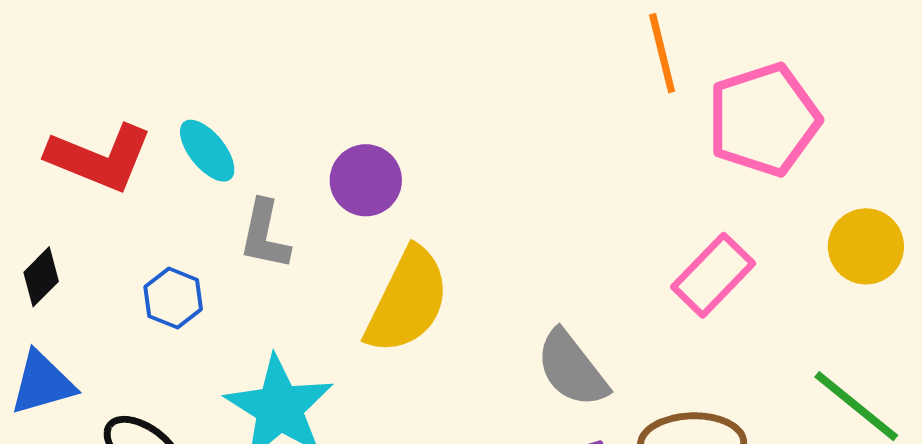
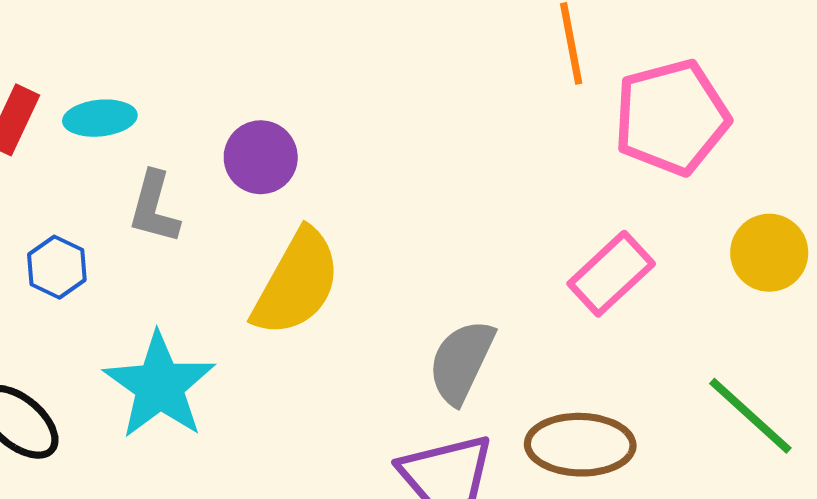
cyan ellipse: (207, 151) -> (100, 118), turned -60
gray semicircle: (572, 369) -> (461, 362), turned 60

